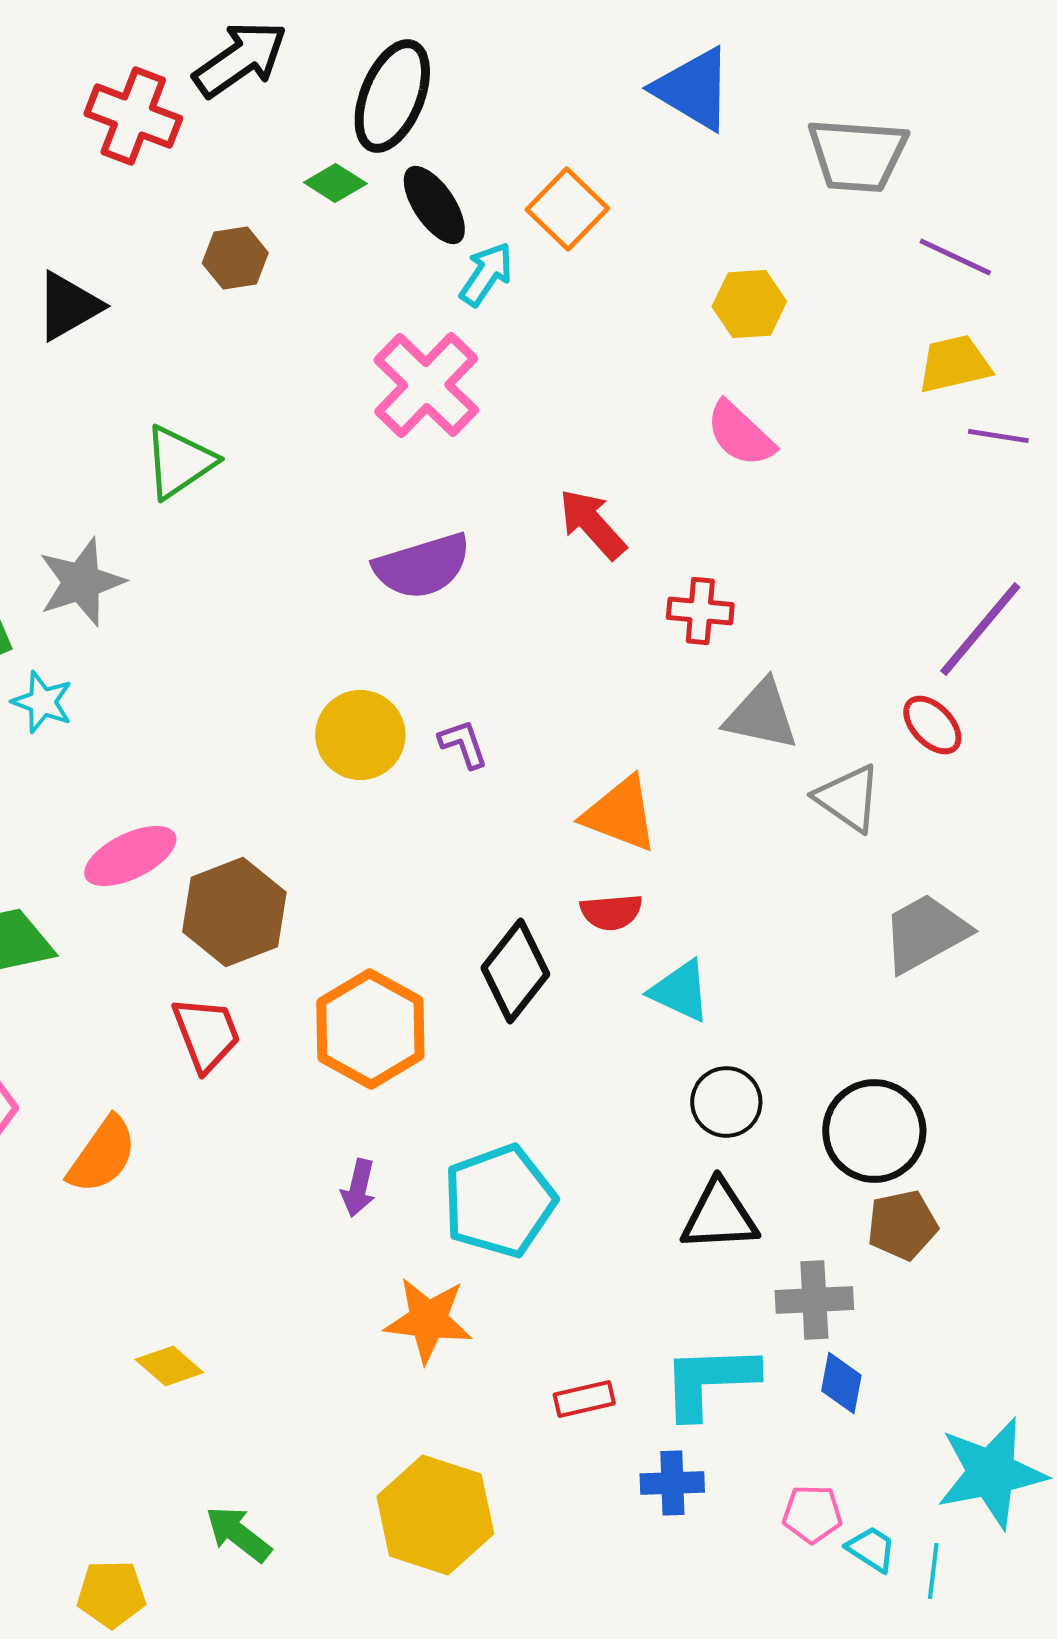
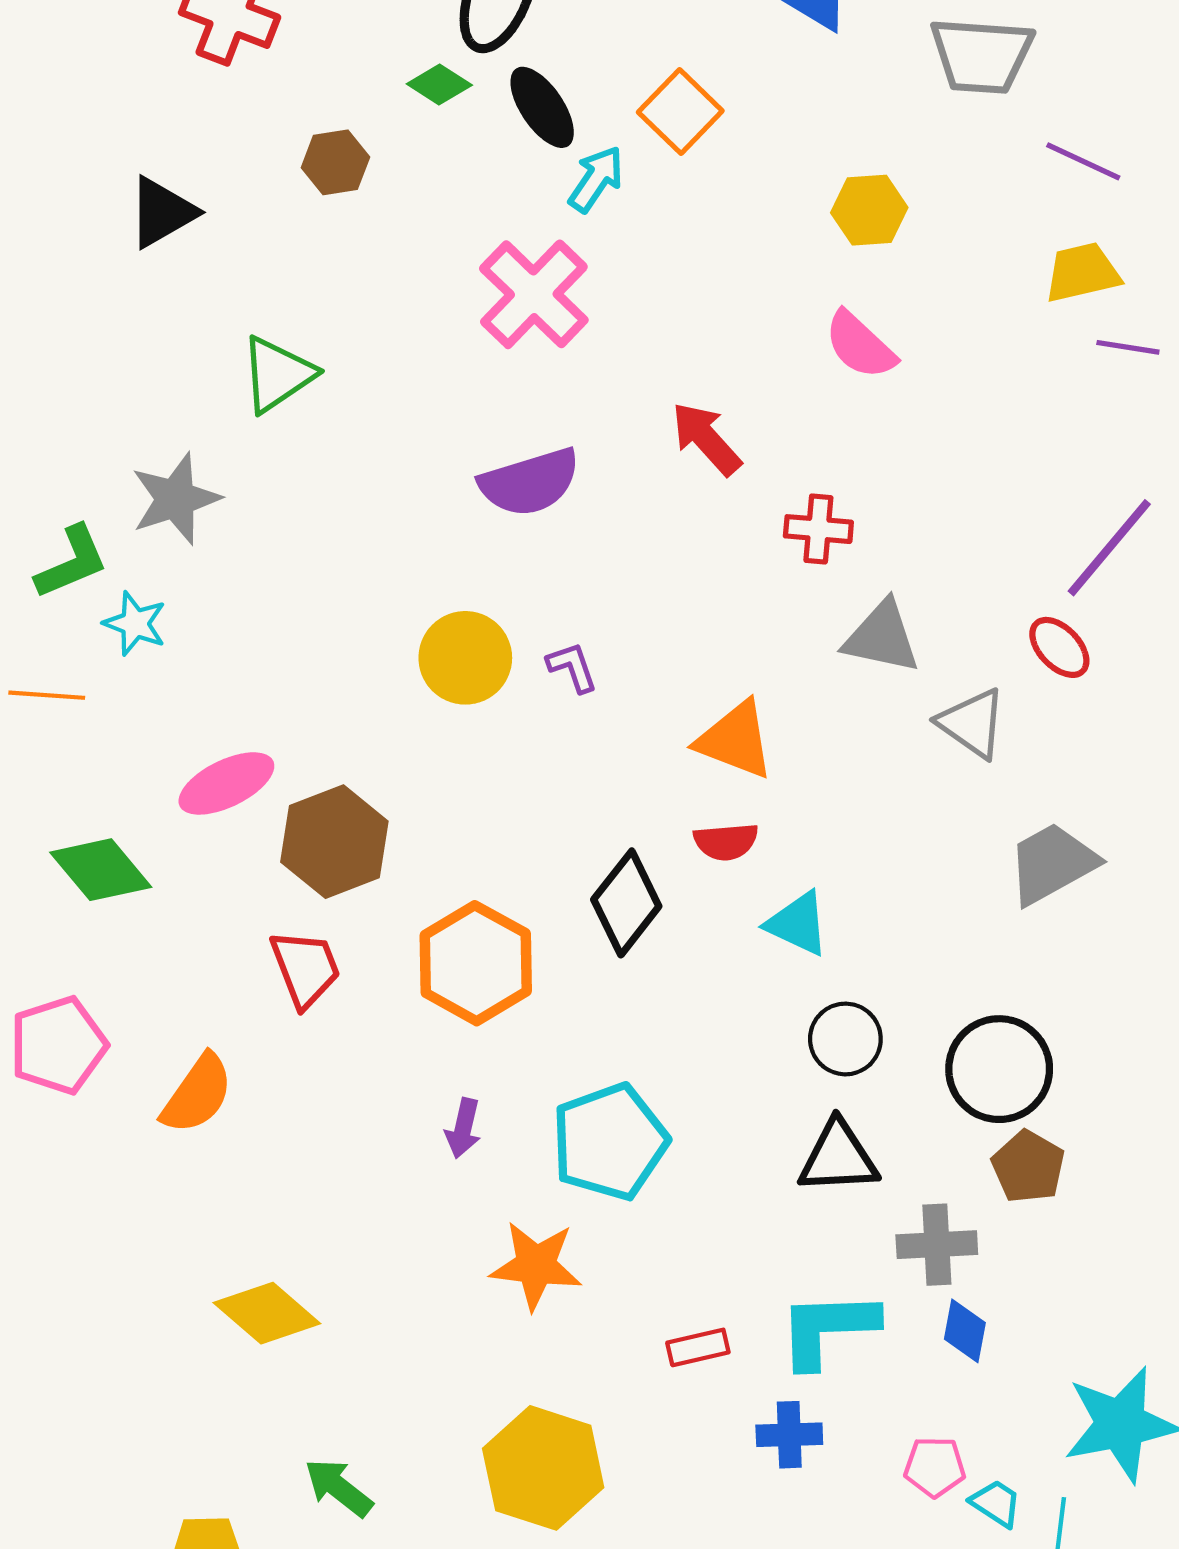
brown pentagon: (902, 1225) -> (1028, 1167), turned -30
yellow diamond: (169, 1366) -> (267, 1313), size x1.5

